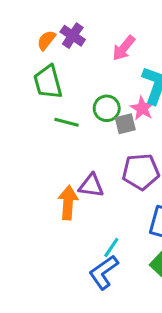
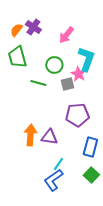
green circle: (107, 108) -> (54, 65), moved
green line: (66, 122) -> (38, 83), moved
purple triangle: (91, 186) -> (49, 137), moved

